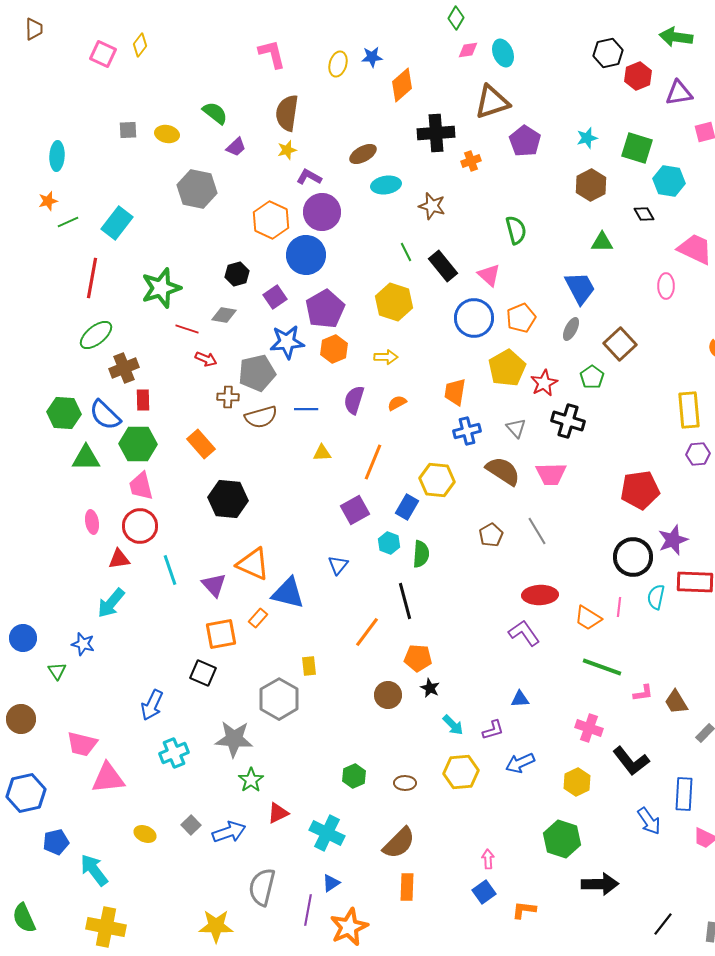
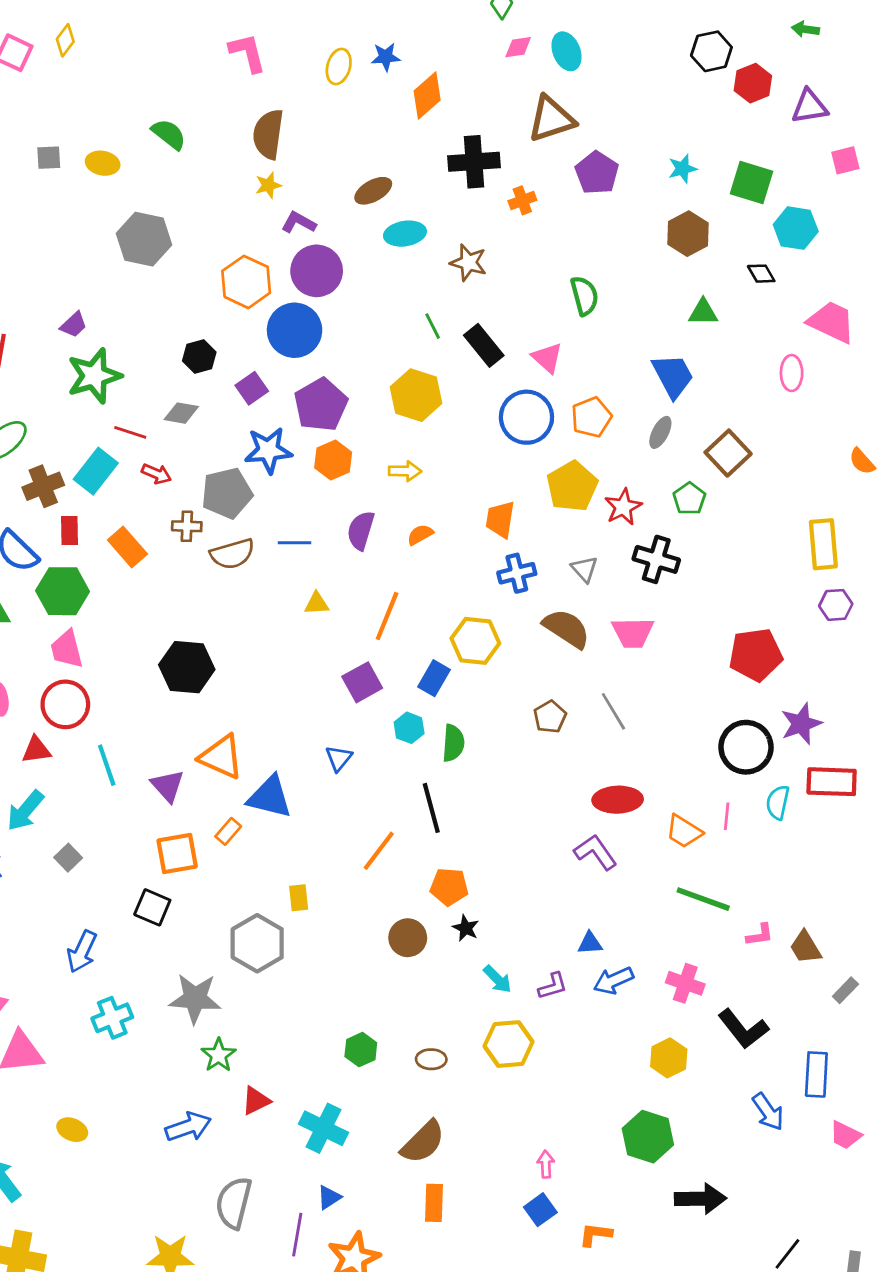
green arrow: (676, 37) -> (805, 29), size x0.6
purple trapezoid: (236, 147) -> (74, 325), moved
cyan rectangle: (117, 223) -> (96, 471), moved
orange rectangle: (201, 444) -> (127, 547), moved
blue arrow: (520, 763) -> (613, 981), moved
gray square: (191, 825) -> (68, 858), moved

